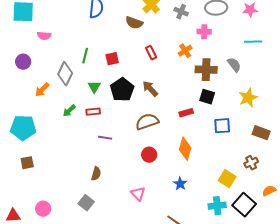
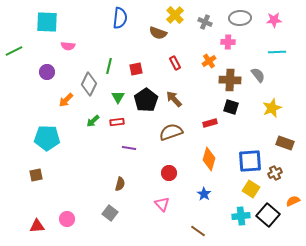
blue square: (222, 126) -> (250, 161), moved, size x1.4
red circle: (149, 155) -> (169, 173), moved
brown square: (27, 163) -> (36, 175), moved

